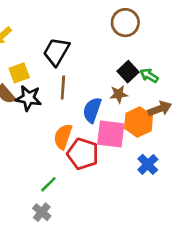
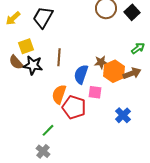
black trapezoid: (56, 52) -> (43, 17), moved
black square: (128, 72) -> (132, 12), moved
green arrow: (149, 76) -> (138, 48), moved, turned 112
orange hexagon: (139, 122) -> (114, 71), moved
pink square: (111, 134) -> (95, 92), size x0.6

